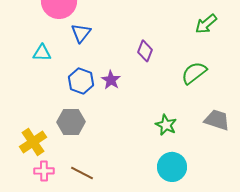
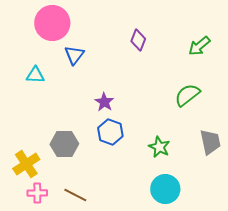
purple diamond: (145, 51) -> (138, 40), moved
blue hexagon: (81, 81) -> (110, 132), moved
gray trapezoid: (217, 120) -> (210, 142), turned 60

